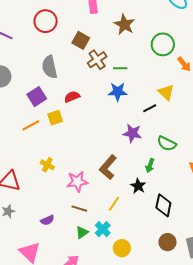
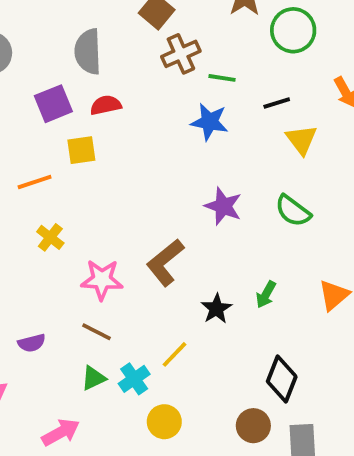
green circle: (163, 44) -> (293, 30), moved
red semicircle: (72, 97) -> (106, 105), moved
black line: (150, 108) -> (277, 103), moved
orange line: (31, 125) -> (35, 182), moved
green semicircle: (167, 144) -> (293, 211), moved
green arrow: (150, 166) -> (266, 294), moved
yellow line: (114, 204) -> (175, 354), moved
black diamond: (163, 205) -> (282, 379), moved

